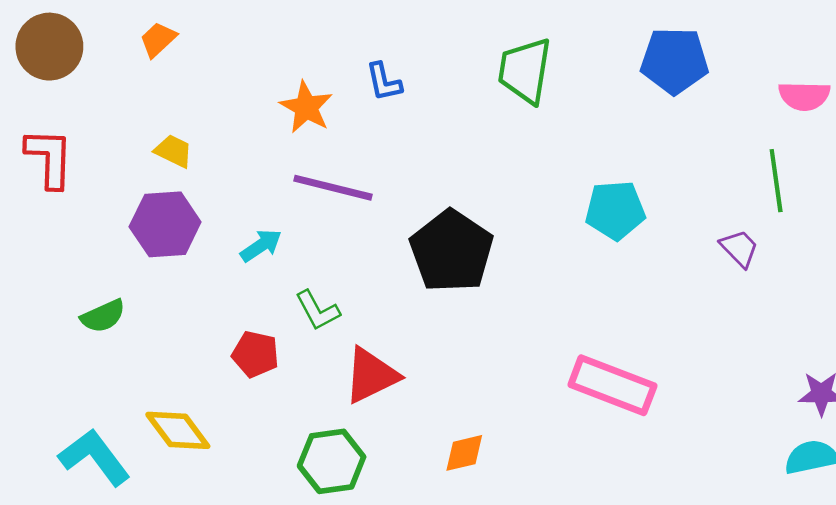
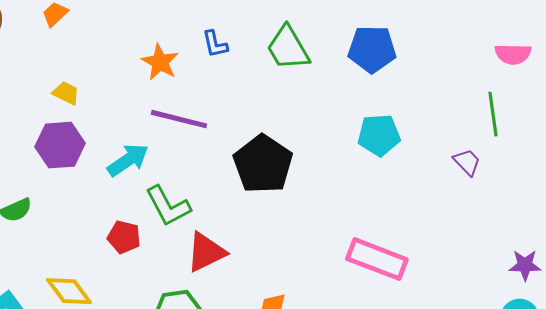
blue pentagon: (674, 61) -> (372, 49), moved
green trapezoid: (525, 71) -> (288, 48), moved, turned -39
cyan arrow: (261, 246) -> (128, 160), size x1.4
green L-shape: (317, 310) -> (168, 206), size x1.4

